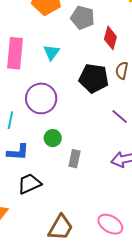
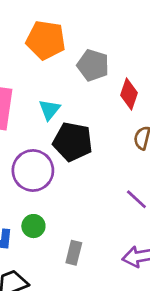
black pentagon: (94, 78) -> (73, 142), moved
green circle: (53, 138) -> (33, 226), moved

